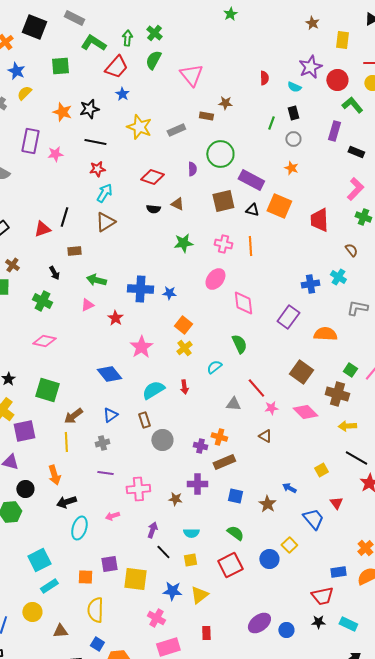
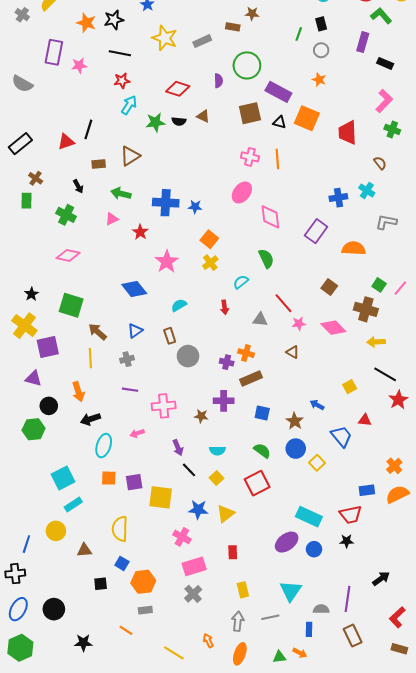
brown triangle: (105, 222) -> (130, 156), moved
green star: (183, 243) -> (155, 122), moved
brown square: (301, 372) -> (329, 287), size x0.7
red arrow: (184, 387) -> (225, 307), moved
cyan semicircle: (153, 390) -> (179, 305), size x0.7
brown arrow: (73, 416) -> (98, 332), turned 78
red triangle: (336, 503) -> (365, 420), turned -48
purple arrow: (152, 530) -> (178, 448), turned 140
blue circle: (269, 559) -> (296, 449), moved
yellow square: (190, 560) -> (216, 478), turned -32
orange square: (85, 577) -> (109, 478), moved
cyan rectangle: (348, 624) -> (309, 517), moved, size x1.4

